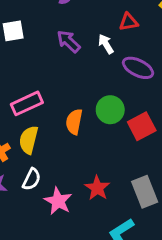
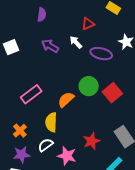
orange semicircle: (74, 122) -> (66, 100), turned 48
yellow semicircle: (29, 140) -> (51, 122), moved
white semicircle: (32, 179) -> (46, 145), turned -140
red star: (97, 188) -> (91, 141), turned 30

